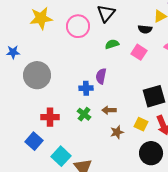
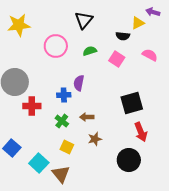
pink circle: (78, 26) -> (56, 46), moved
red cross: (50, 117) -> (32, 106), moved
yellow square: (141, 124) -> (67, 147), moved

